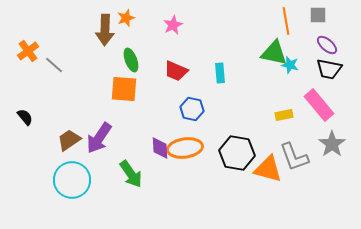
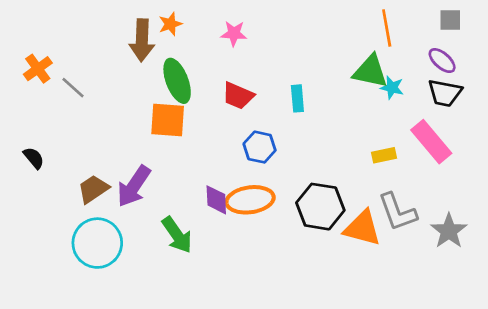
gray square: (318, 15) -> (450, 20), moved
pink star: (173, 25) -> (234, 33), turned 30
green ellipse: (131, 60) -> (177, 81), size x1.4
gray star: (332, 144) -> (449, 231), moved

